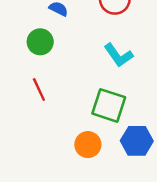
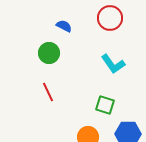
green square: (109, 105) -> (105, 105), size x0.7

